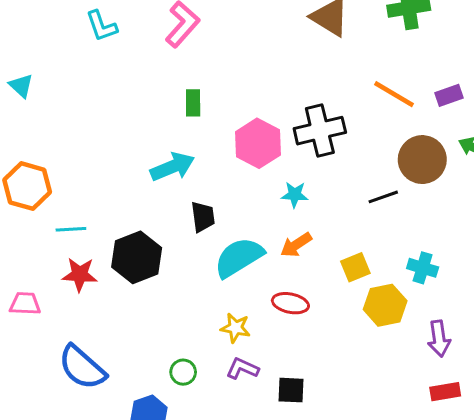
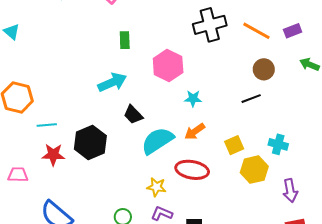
black cross: (320, 131) -> (210, 25), moved
brown circle: (422, 160) -> (264, 69), moved, size x0.7
black trapezoid: (203, 217) -> (133, 115), turned 145
red ellipse: (290, 303) -> (192, 170), size x1.4

